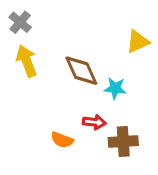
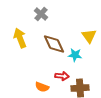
gray cross: (20, 22) -> (41, 14), moved
yellow triangle: (138, 42) -> (89, 36), moved, turned -42

